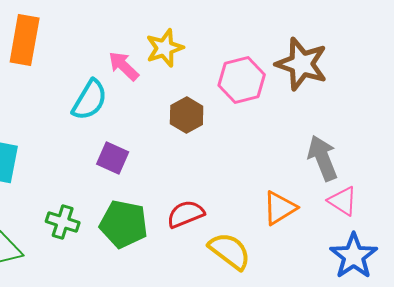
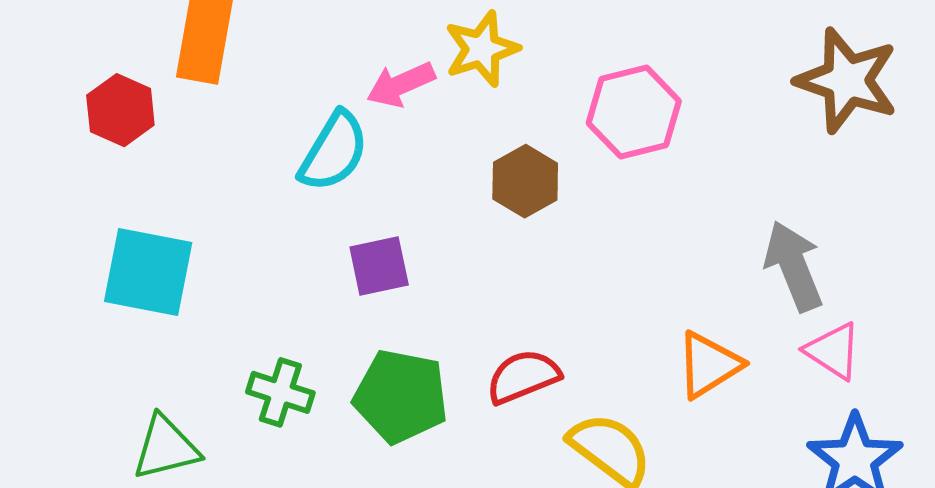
brown star: (302, 64) -> (847, 80), moved
pink arrow: (124, 66) -> (401, 84), turned -68
purple square: (113, 158) -> (379, 266), turned -36

